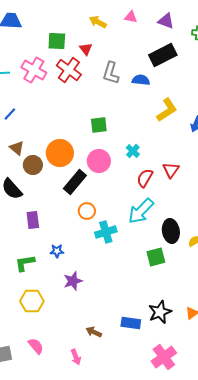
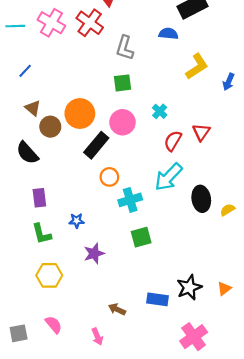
gray L-shape: (111, 73) -> (125, 48), moved
purple rectangle: (33, 220) -> (39, 198), moved
green square: (156, 257) -> (141, 237), moved
green L-shape: (25, 263) -> (42, 234), turned -95

